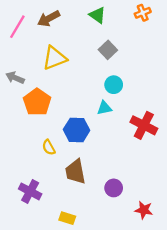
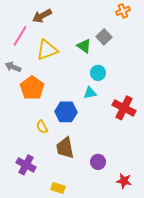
green triangle: (97, 15) -> (84, 46), moved
pink line: (17, 27) -> (20, 36), moved
gray square: (108, 50) -> (104, 37), moved

